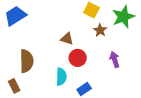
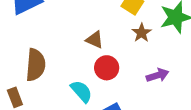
purple arrow: (115, 60) -> (158, 75), turned 84
cyan semicircle: (61, 77) -> (81, 91), turned -48

